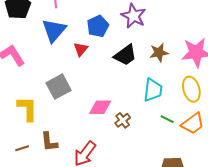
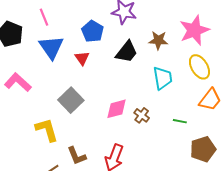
brown star: (159, 53) -> (158, 40), turned 30
green line: (167, 119) -> (180, 121), moved

